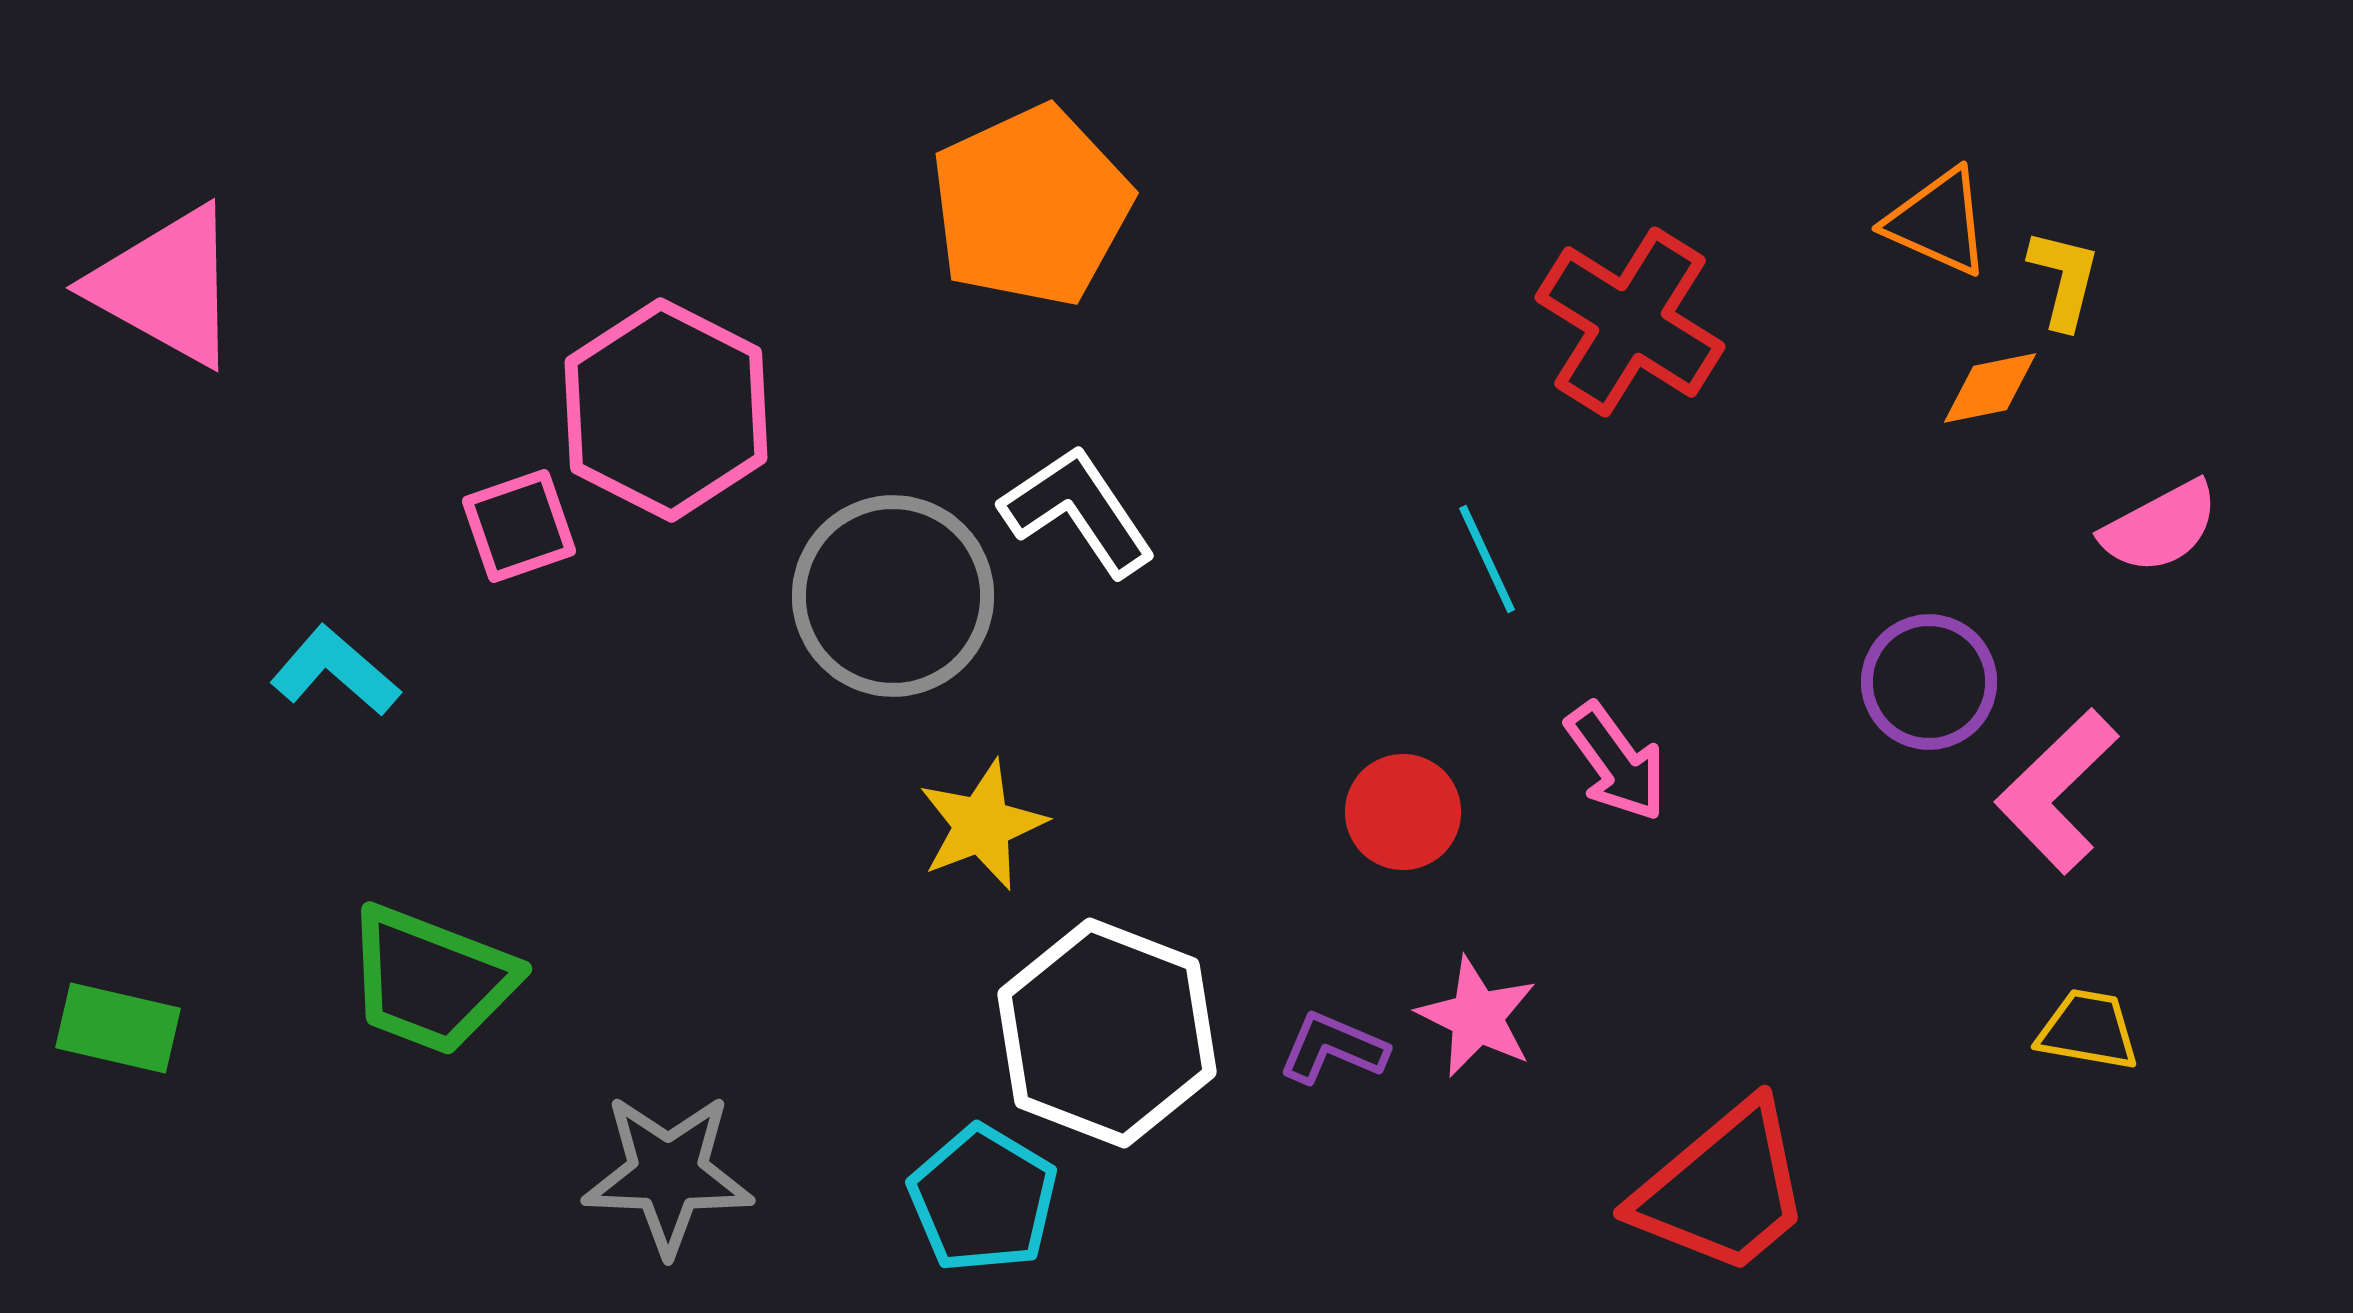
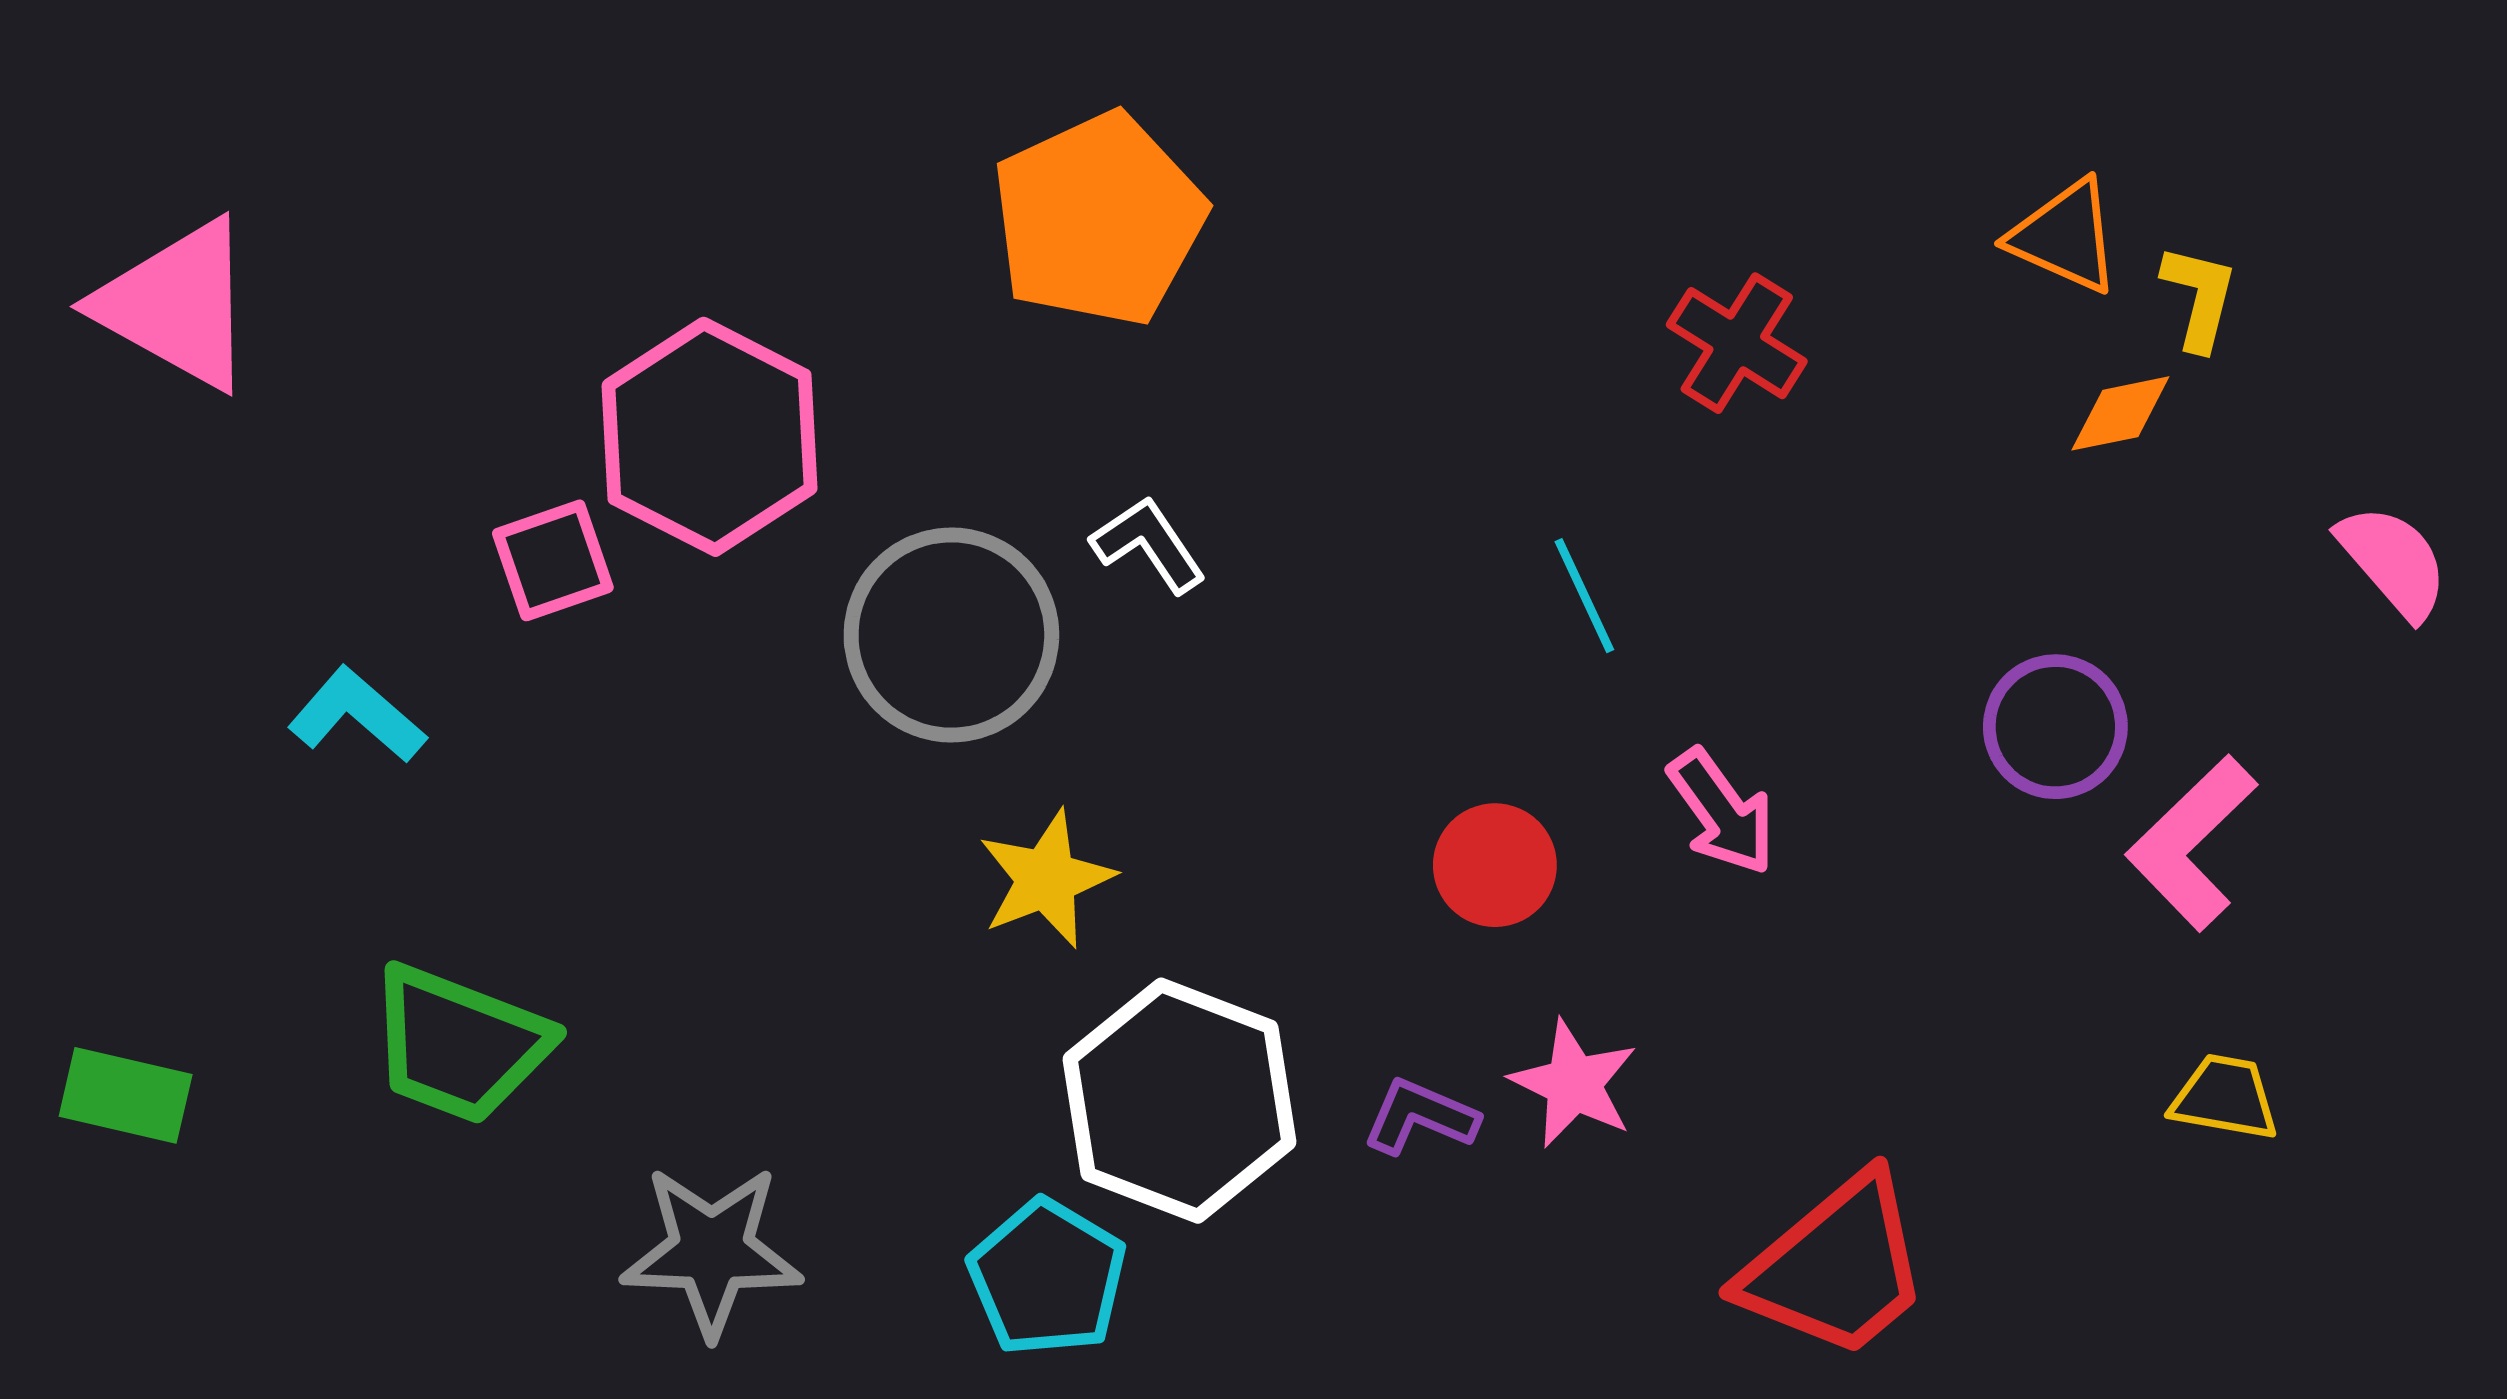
red cross: (1630, 322) -> (1737, 343), size x0.7
white L-shape: (1078, 511) -> (1149, 544), size x0.7
pink semicircle: (2160, 527) -> (2393, 562), moved, turned -103

